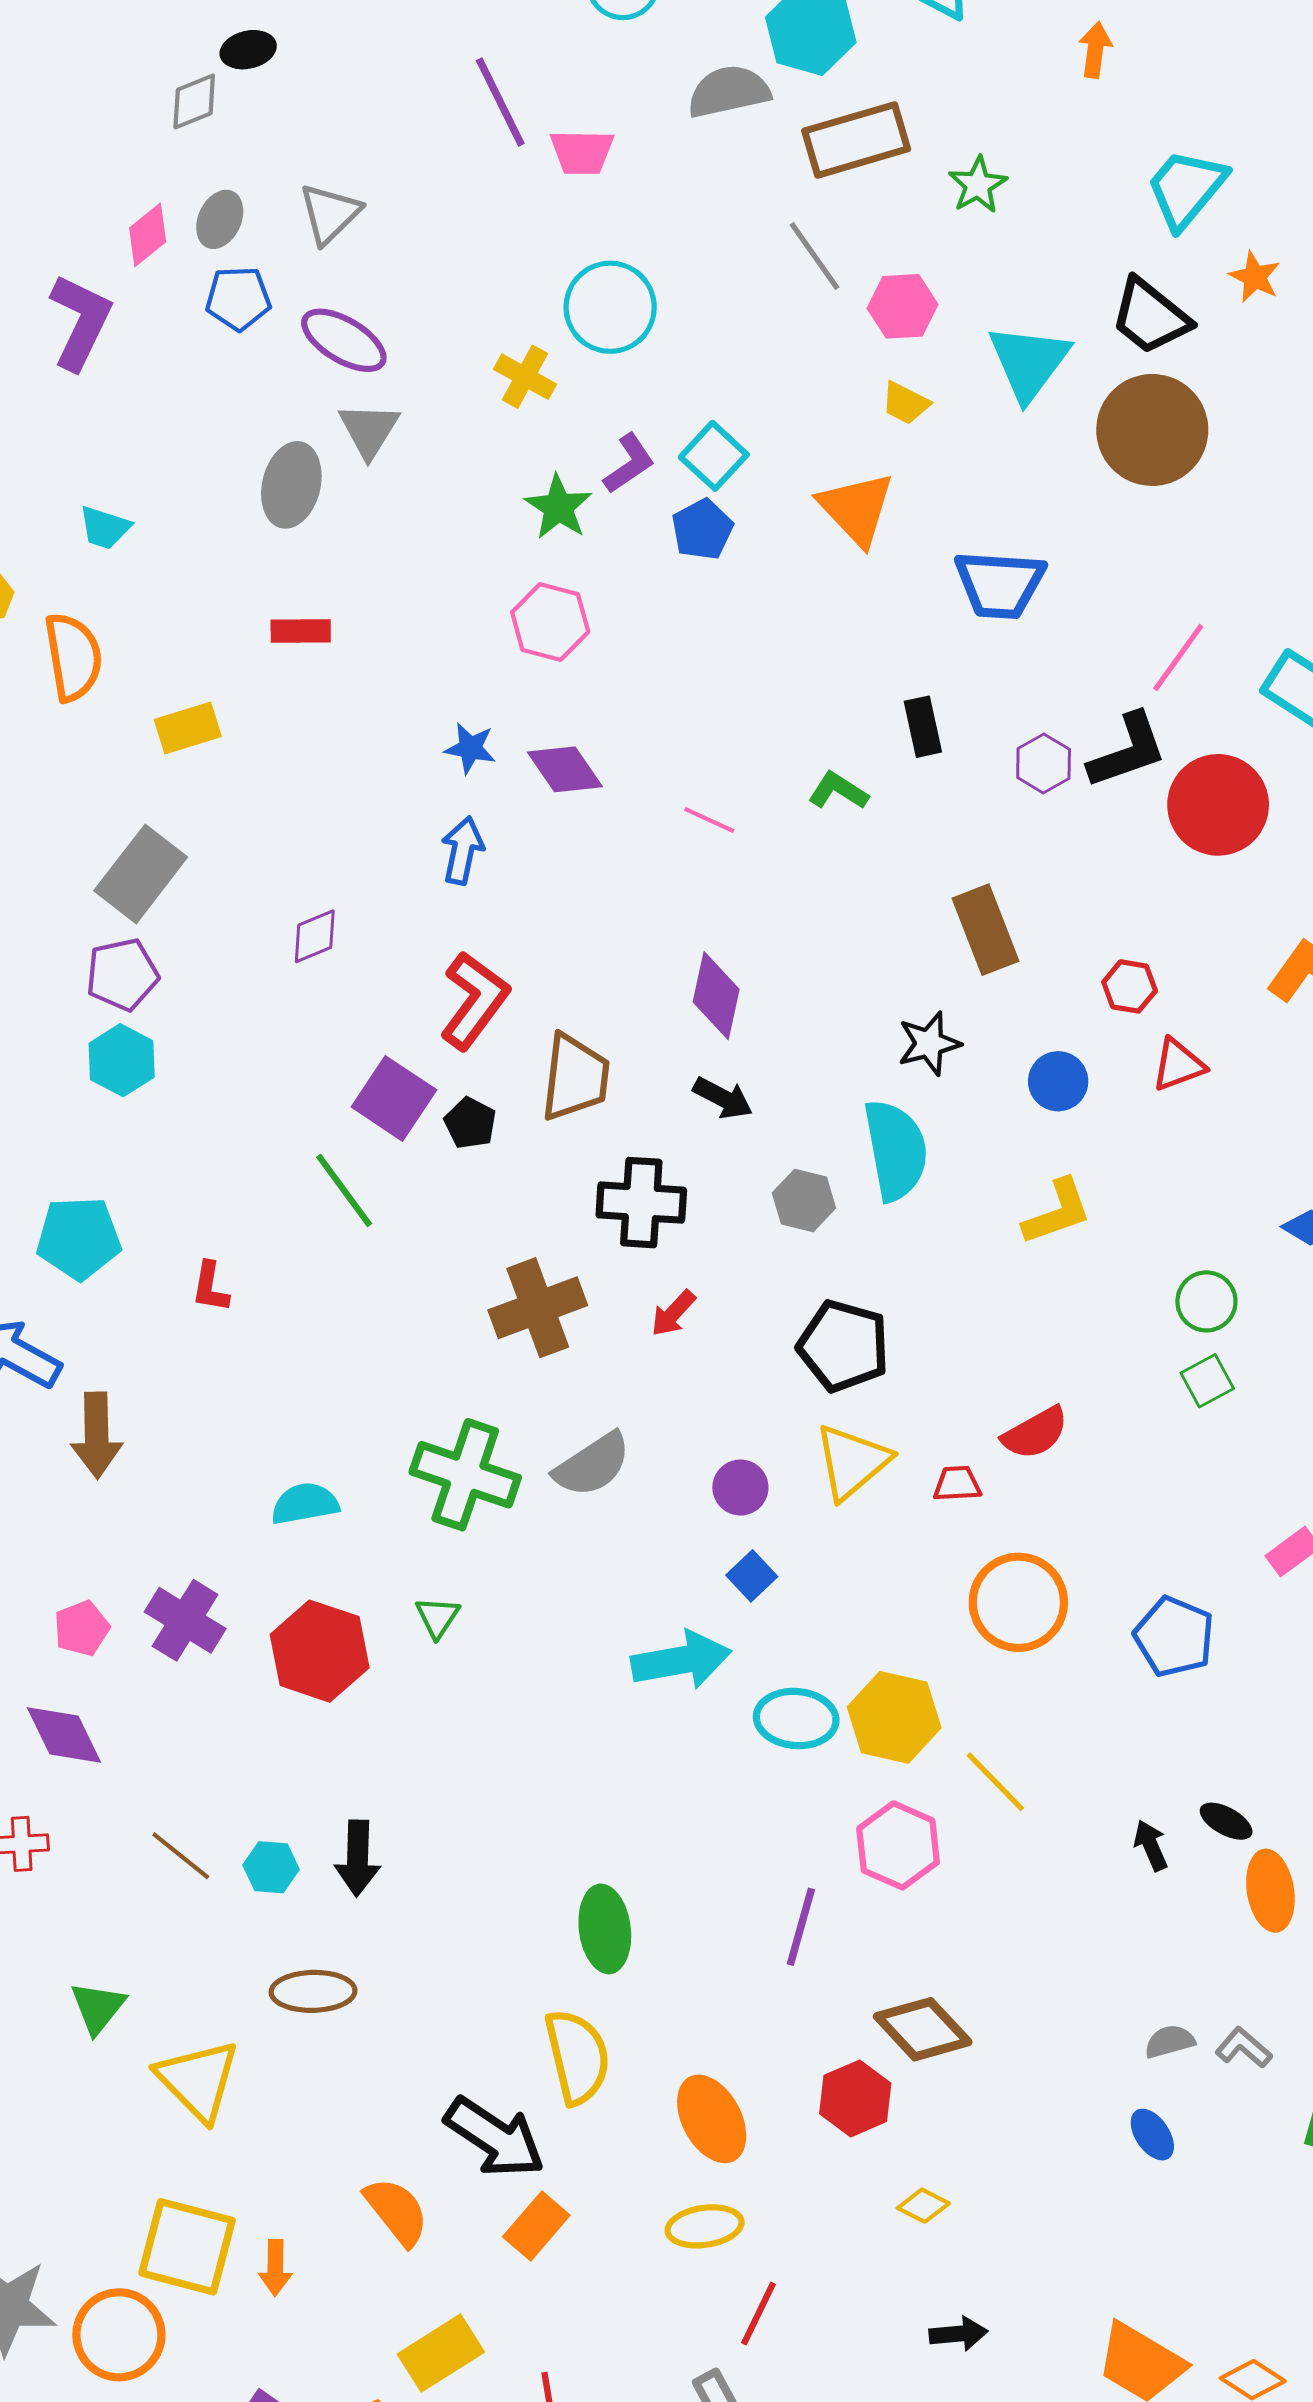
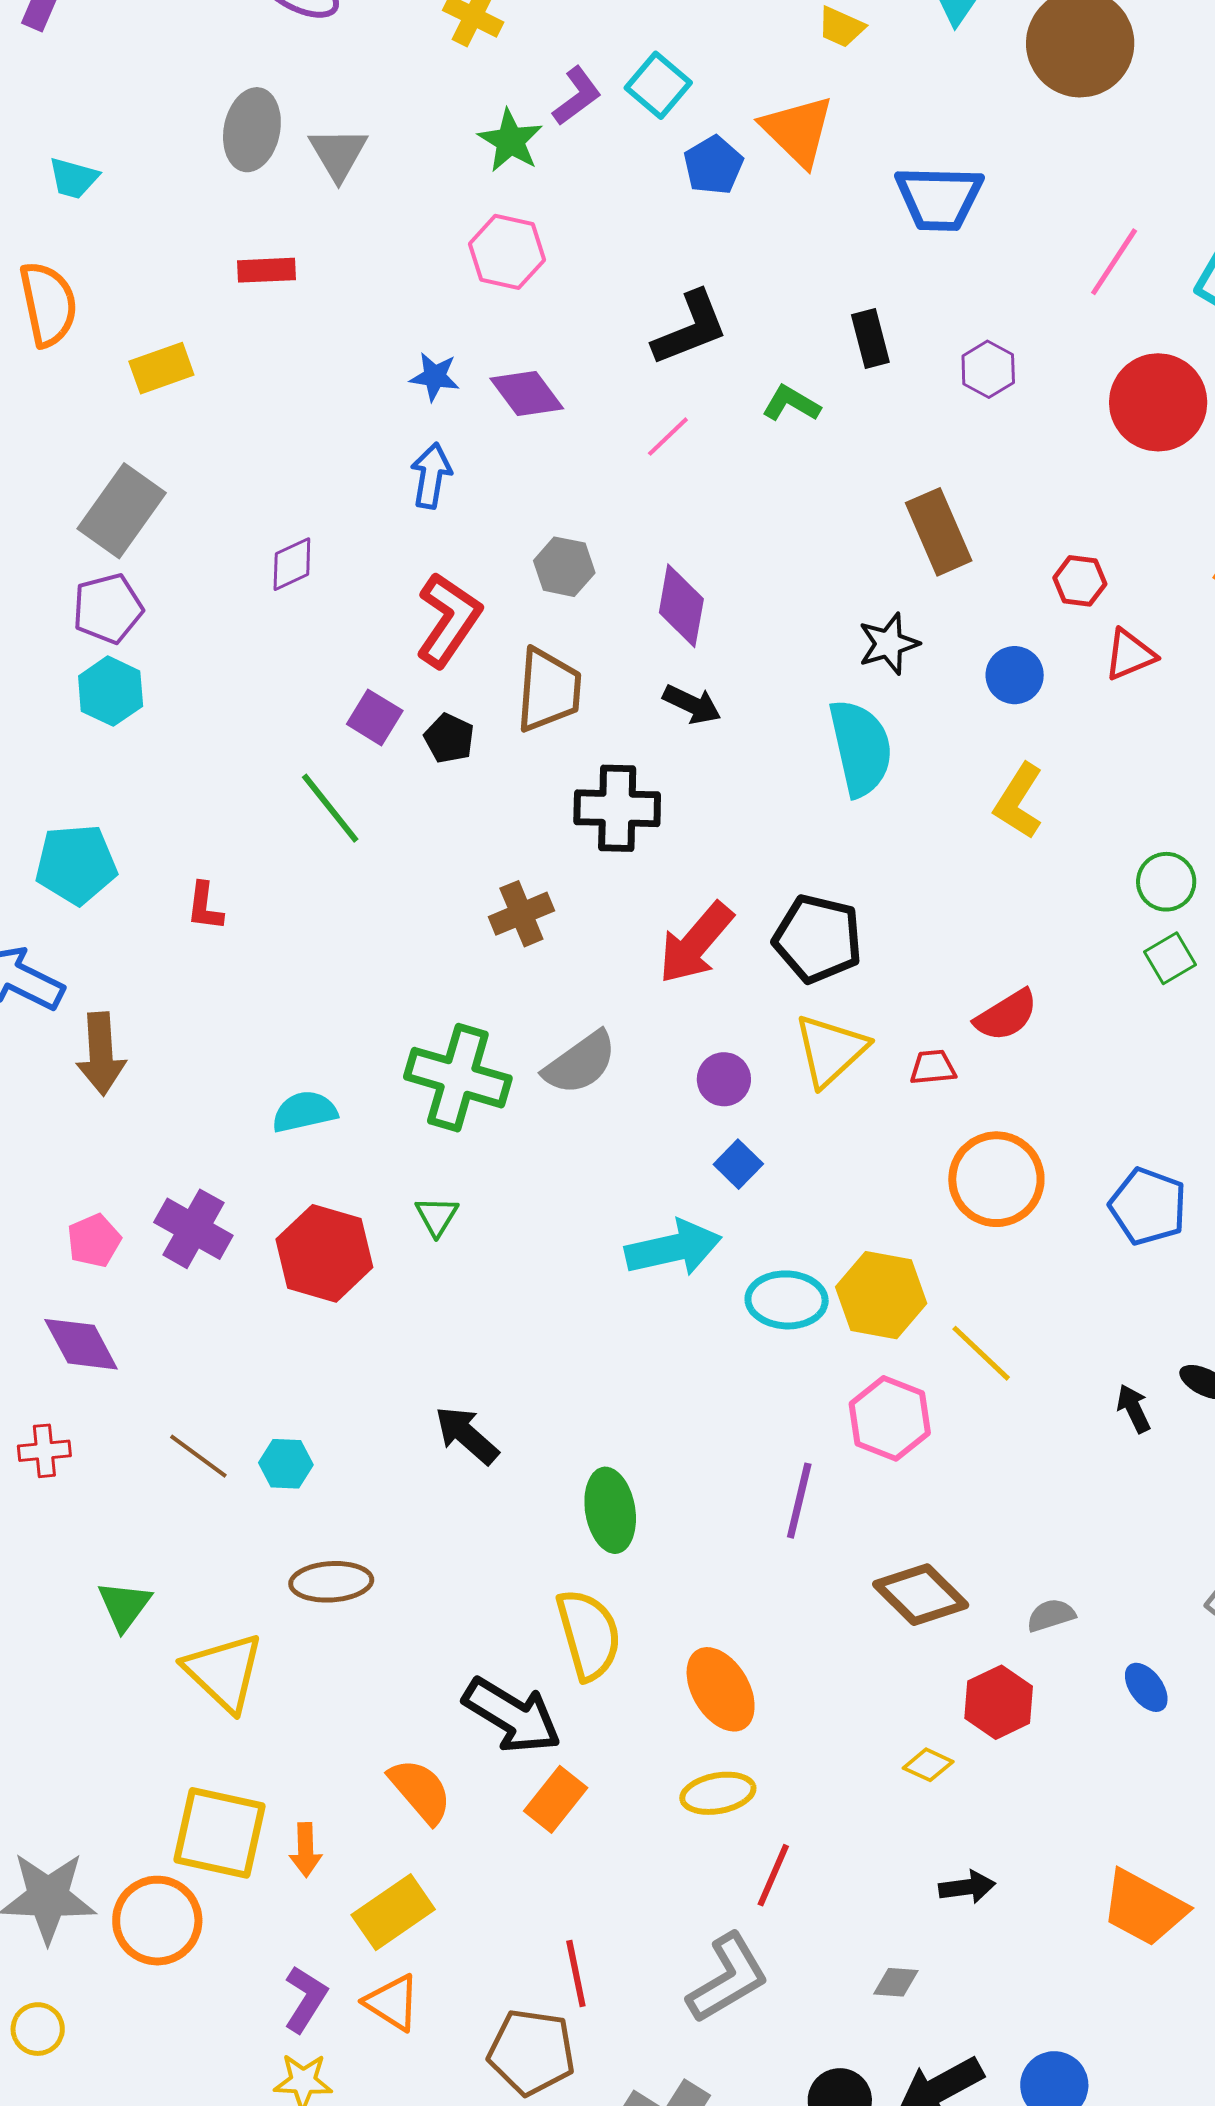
gray triangle: (369, 430) -> (338, 154), moved
blue pentagon: (702, 529) -> (713, 165), moved
black L-shape: (1128, 751) -> (690, 328), moved
pink line: (709, 820) -> (668, 437), turned -66
purple square: (394, 1098) -> (375, 717), size x0.7
gray hexagon: (804, 1201) -> (564, 567), moved
yellow L-shape: (1057, 1212) -> (1019, 801), turned 144
brown cross: (538, 1308) -> (521, 914), size x0.7
red arrow: (673, 1313) -> (696, 943), moved, size x1.8
black arrow: (358, 1858) -> (467, 1435), moved, turned 132
gray semicircle: (1170, 2041) -> (1051, 1615), moved
red hexagon: (855, 2098) -> (999, 1702), moved
yellow rectangle: (441, 2353) -> (393, 1912), moved

